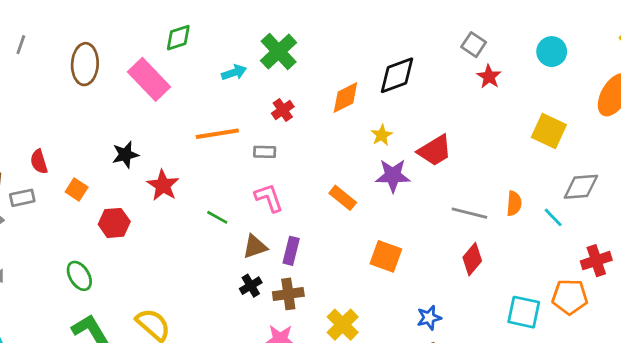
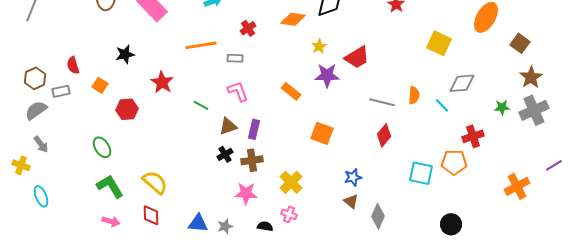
orange diamond: (345, 98) -> (293, 19), turned 35
black star: (125, 155) -> (125, 54), moved

